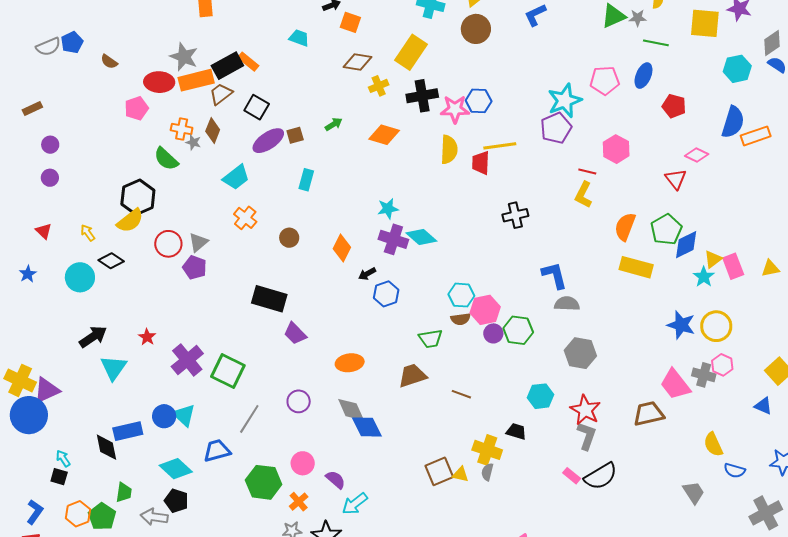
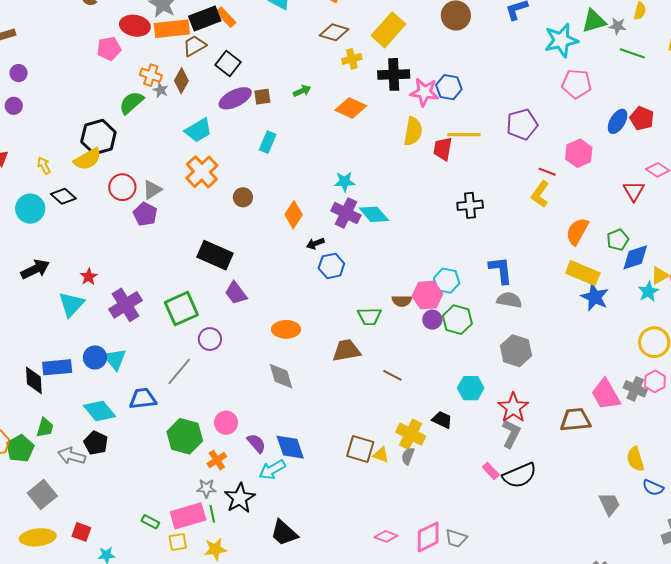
blue ellipse: (643, 76) -> (618, 121), moved
cyan star: (565, 101) -> (561, 40), moved
green semicircle: (166, 159) -> (131, 103), turned 88
orange cross: (245, 218) -> (202, 172), size x1.4
green pentagon: (666, 230) -> (618, 240), size x0.7
cyan hexagon: (461, 295) -> (447, 281), moved
blue star: (681, 325) -> (595, 297), moved
cyan triangle: (114, 368) -> (71, 304), moved
green square: (228, 371) -> (181, 309), moved, turned 32
purple circle: (299, 401) -> (210, 339), moved
blue diamond: (367, 427) -> (290, 447), moved
brown square: (439, 471) -> (360, 449), turned 32

